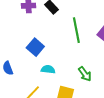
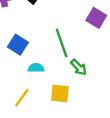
green line: (76, 30) -> (62, 43), moved

